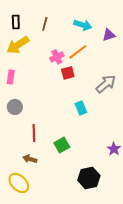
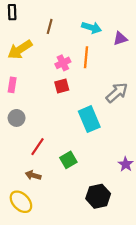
black rectangle: (16, 22) -> (12, 12), moved
orange line: (78, 52) -> (86, 57), turned -48
red square: (68, 73) -> (62, 86), moved
cyan rectangle: (81, 108) -> (89, 119), size x1.6
red line: (34, 133) -> (37, 147), turned 36

